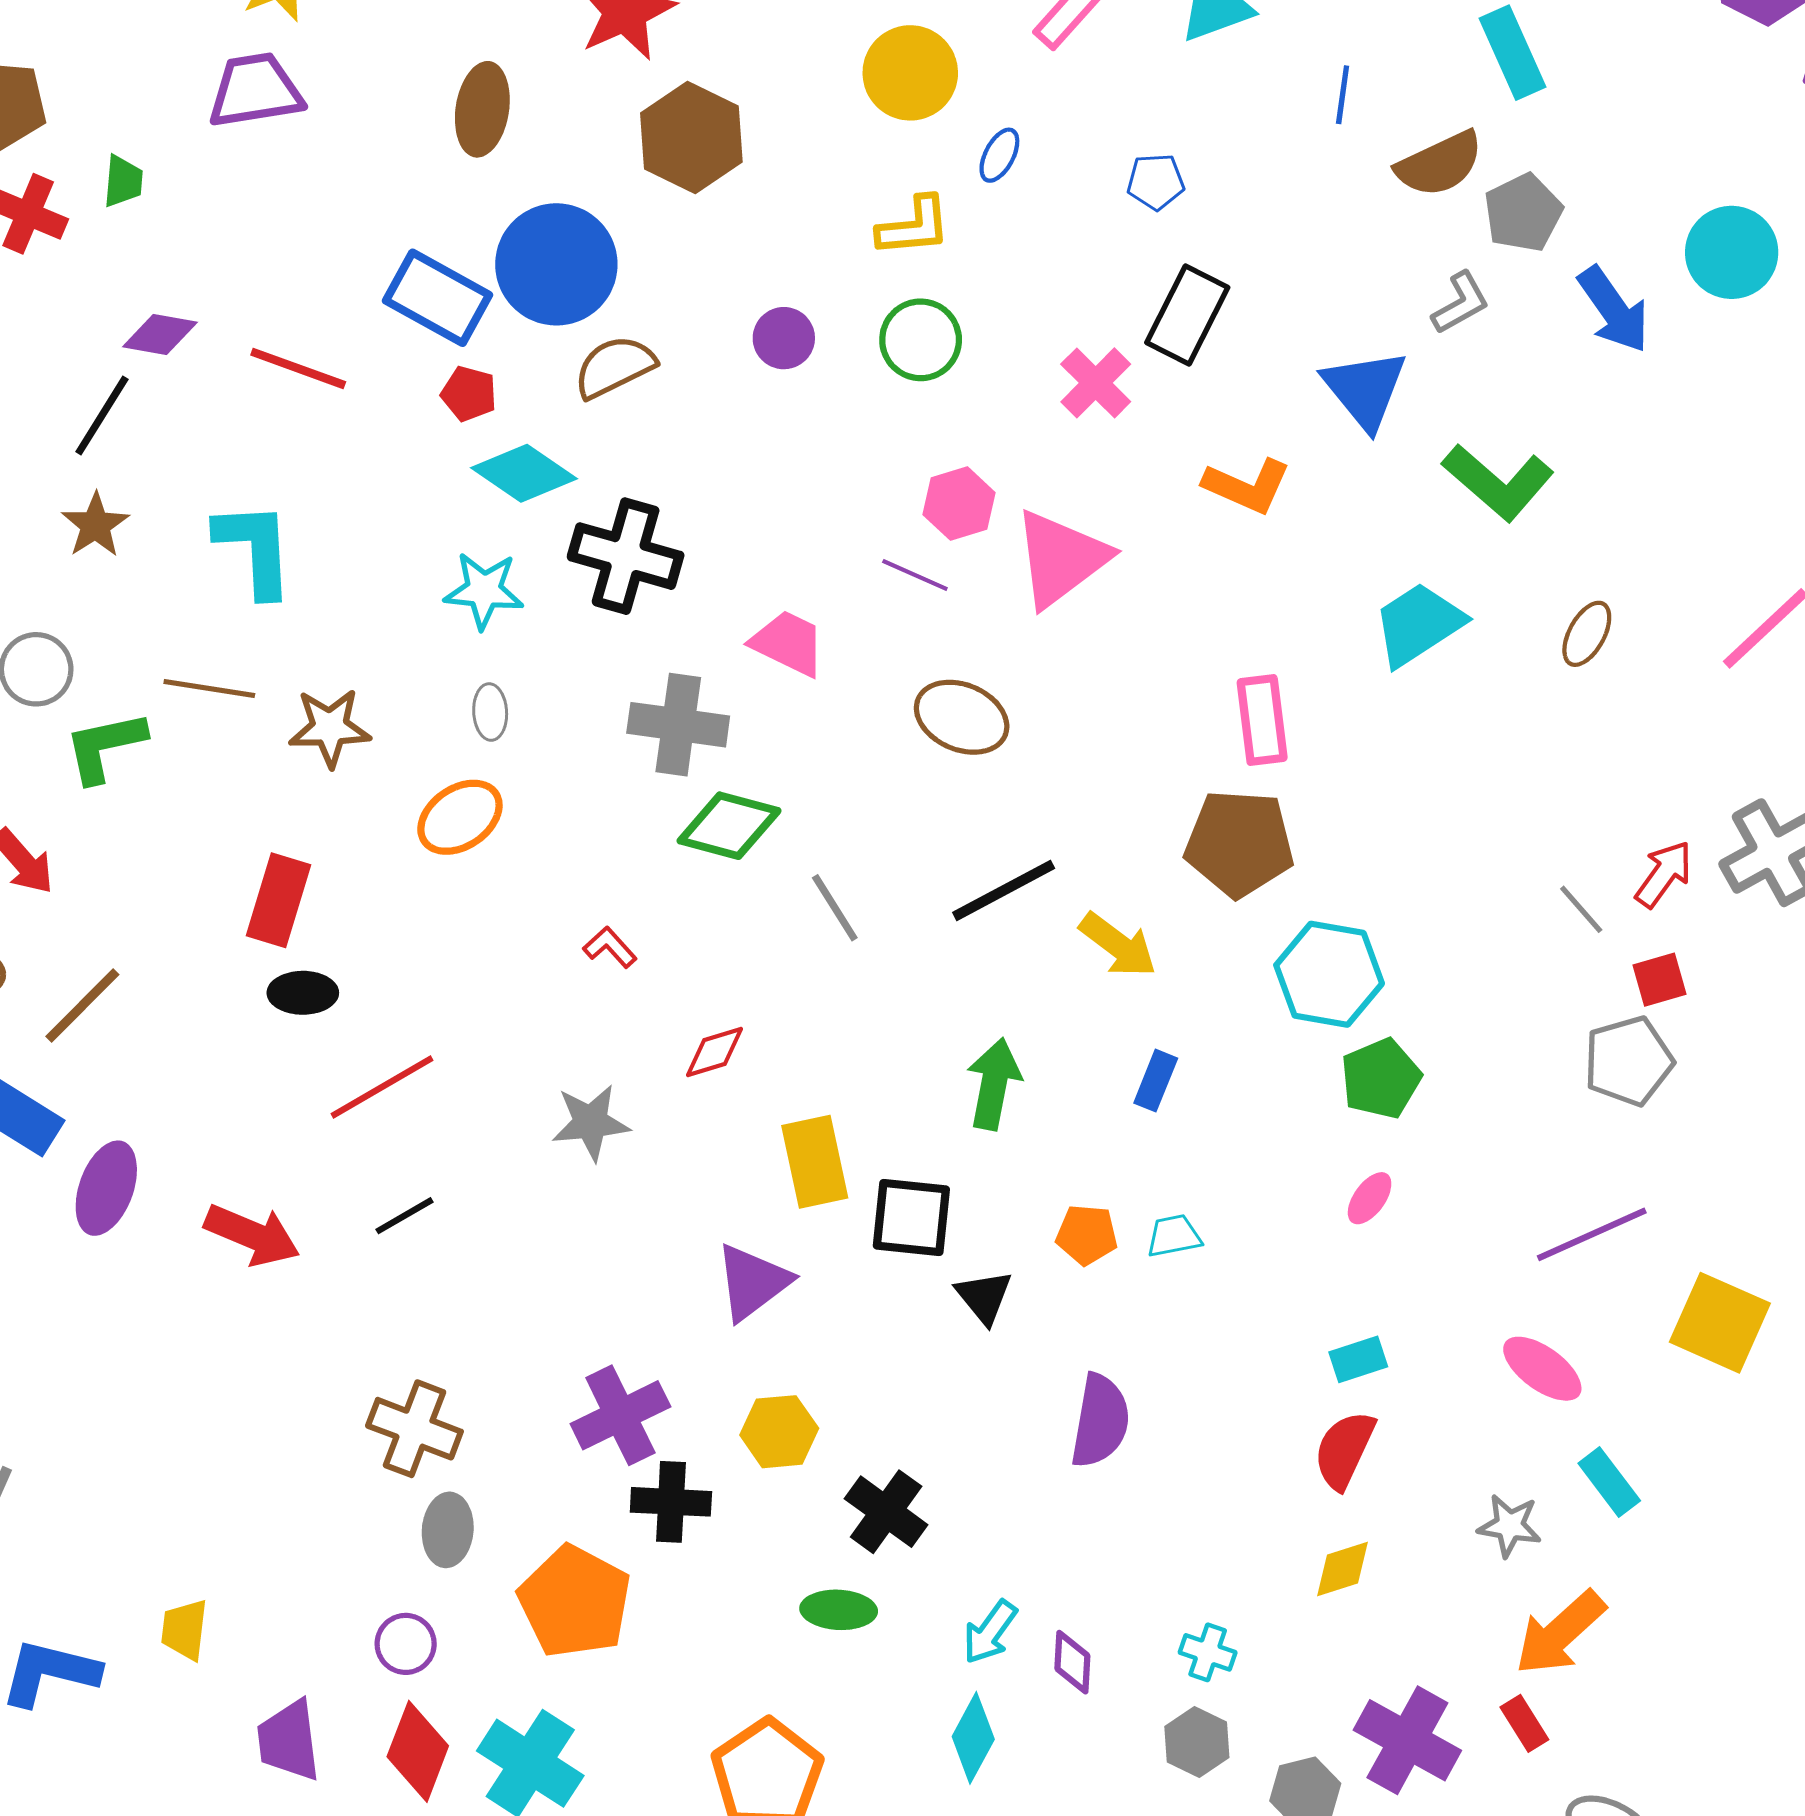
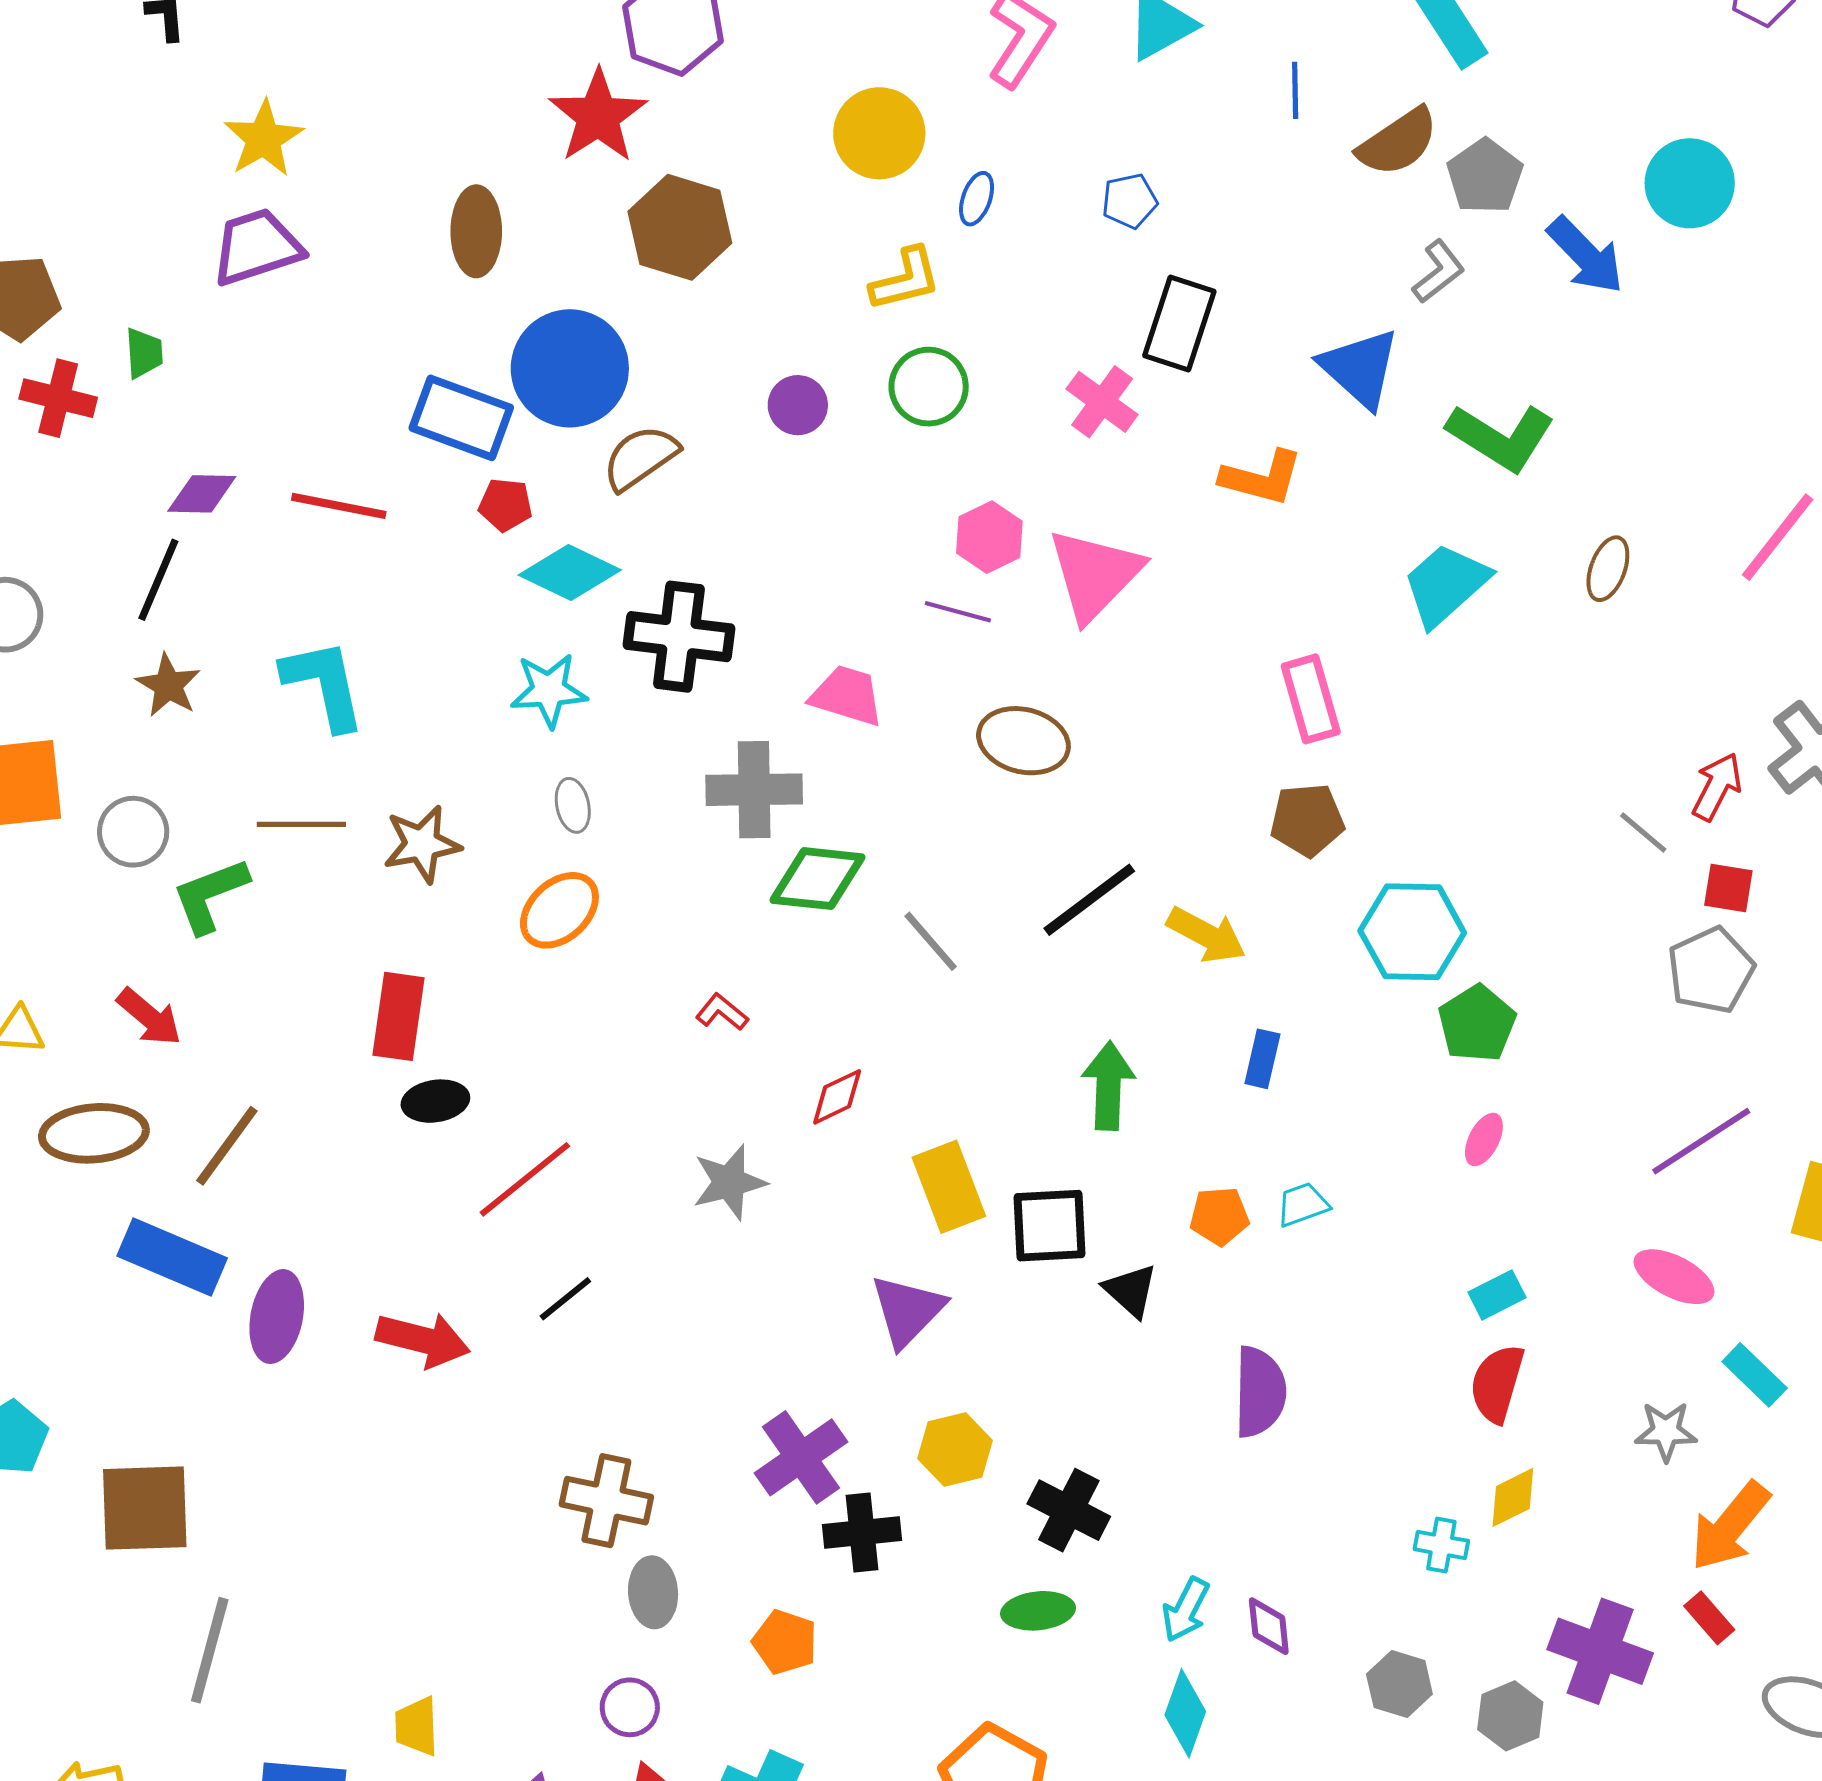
brown pentagon: (1239, 843) -> (1307, 820), size x0.7
red square: (1660, 980) -> (1728, 888), turned 34
orange pentagon: (575, 1602) -> (785, 1642), size x0.6
cyan cross: (1208, 1652) -> (1441, 1545), moved

